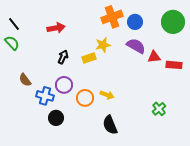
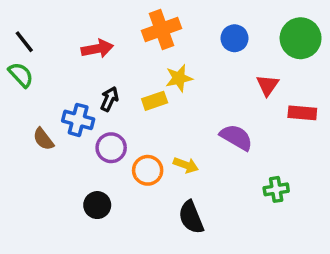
orange cross: (112, 17) -> (162, 30), moved
purple semicircle: (136, 46) -> (236, 137), moved
red triangle: (154, 57) -> (268, 85), moved, turned -48
blue cross: (45, 96) -> (78, 120), moved
green cross: (159, 109) -> (276, 189), turned 32

